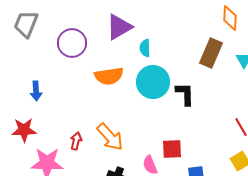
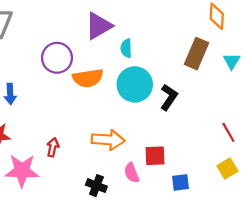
purple circle: (72, 43) -> (57, 58), moved
black L-shape: (185, 94) -> (169, 97), turned 35
orange arrow: (110, 137) -> (108, 140), moved, turned -44

